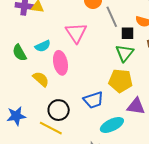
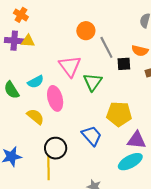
green triangle: (125, 53) -> (93, 82), moved
blue trapezoid: (93, 100) -> (92, 136), turned -110
cyan ellipse: (112, 125) -> (130, 162), moved
yellow line: (51, 128) -> (48, 167), turned 65

